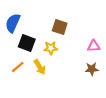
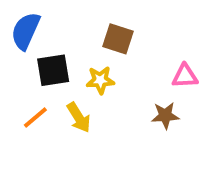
black square: (27, 43) -> (53, 70), turned -30
brown star: (92, 69) -> (165, 116), moved

